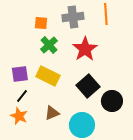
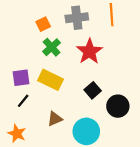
orange square: (41, 23) -> (43, 24), turned -32
black square: (88, 86) -> (93, 90), size x0.7
orange star: (19, 116) -> (17, 133), moved

